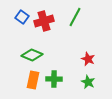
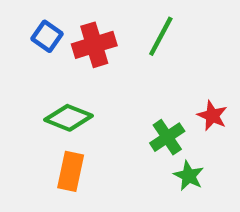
red star: (88, 59) -> (212, 116), moved
green cross: (54, 79) -> (167, 137), moved, turned -35

